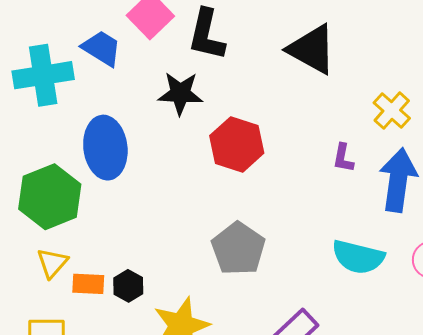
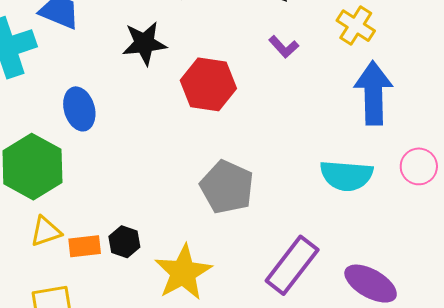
blue ellipse: (105, 148) -> (79, 109), size x0.7
purple L-shape: (343, 158) -> (284, 47), moved, turned -44
yellow triangle: (52, 263) -> (46, 231), turned 40

